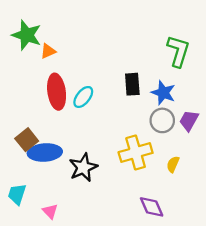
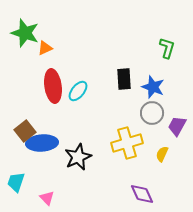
green L-shape: (178, 51) -> (167, 48), size x0.7
purple trapezoid: (189, 120) -> (177, 126), moved

